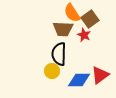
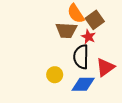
black semicircle: (59, 54) -> (81, 57), moved
red triangle: (100, 75) -> (105, 67), moved

